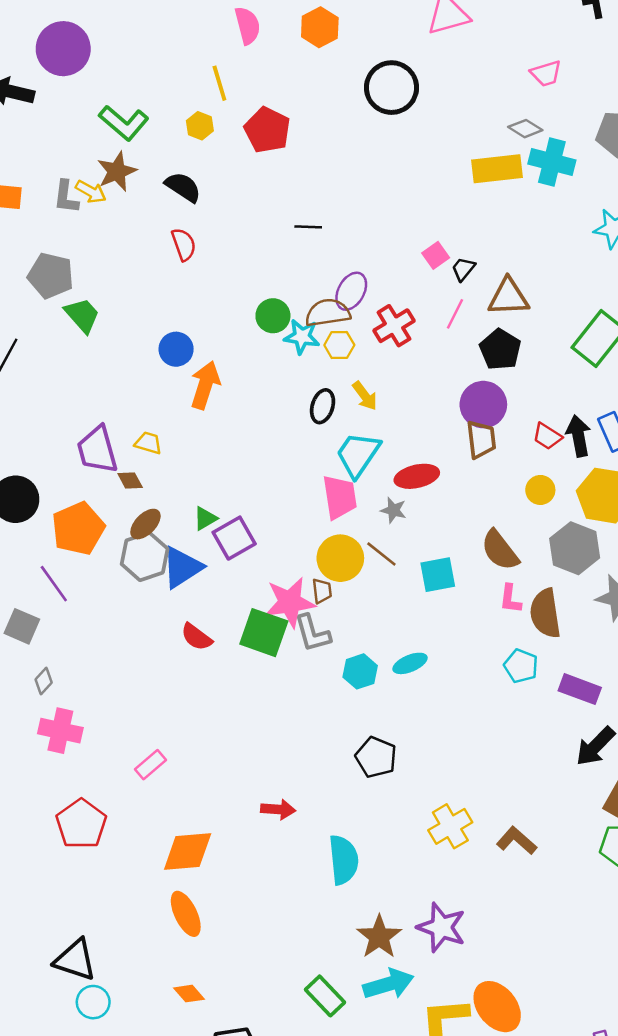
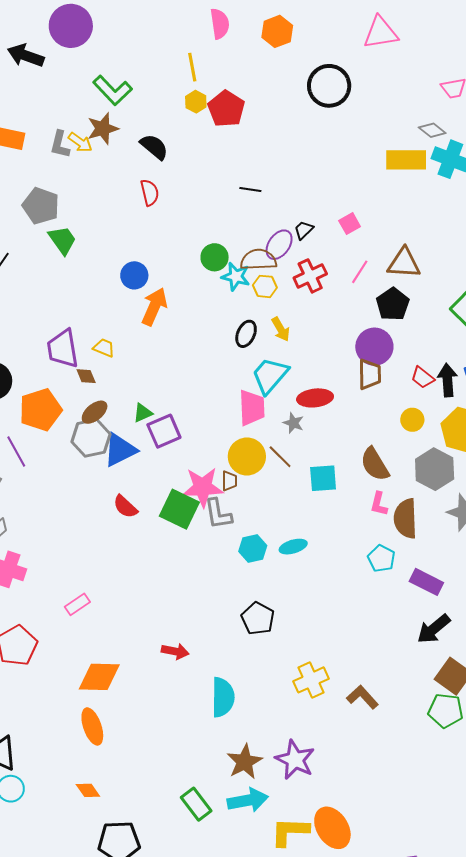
yellow hexagon: (200, 126) -> (196, 102), moved
black trapezoid: (463, 269) -> (304, 230), moved

